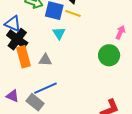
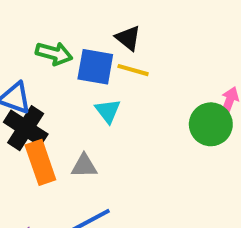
green circle: (109, 55) -> (211, 124), moved

